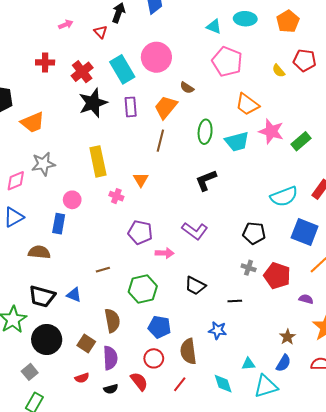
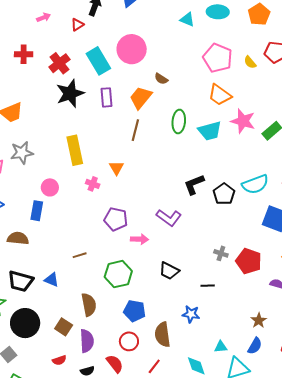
red triangle: (100, 32) -> (77, 25), turned 40
pink pentagon: (227, 62) -> (218, 58), moved
black L-shape: (206, 180) -> (194, 184), moved
black pentagon: (254, 233) -> (224, 194), moved, turned 30

